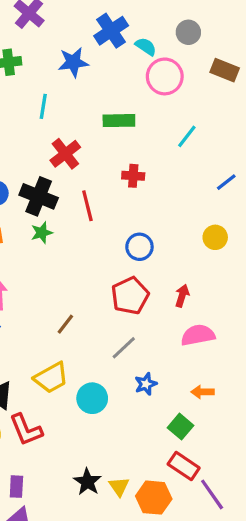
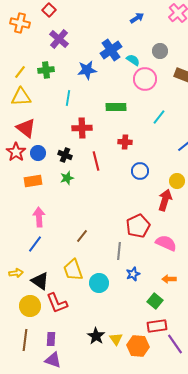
red cross: (65, 154) -> (82, 128), turned 36
black cross: (39, 196) -> (65, 155), size x0.6
blue circle: (139, 247) -> (140, 171), moved
red pentagon: (130, 296) -> (138, 226), moved
red arrow: (182, 296) -> (165, 200), moved, size x1.5
pink semicircle: (198, 335) -> (166, 243), turned 35
gray line: (124, 348) -> (119, 251), turned -42
yellow trapezoid: (51, 378) -> (73, 270), turned 100
red rectangle: (184, 466) -> (157, 326), turned -42

